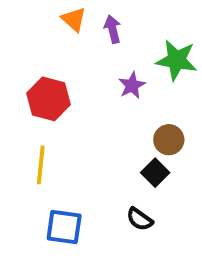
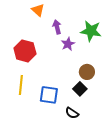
purple arrow: (113, 29) -> (57, 27), moved
blue square: (64, 227) -> (49, 95), moved

